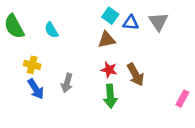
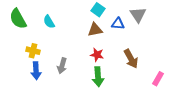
blue triangle: (131, 23) -> (118, 24), moved
brown arrow: (135, 75) -> (131, 59), moved
blue arrow: (36, 89) -> (36, 71), turned 30

